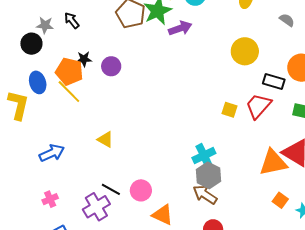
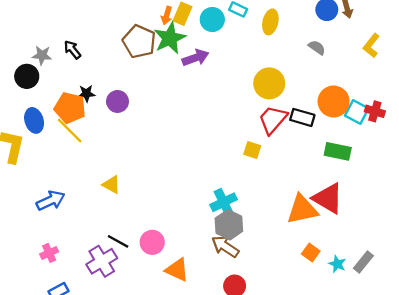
red trapezoid: (258, 106) -> (273, 120), moved

